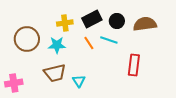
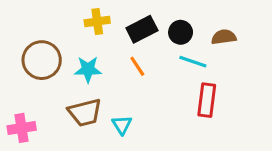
yellow cross: (65, 23) -> (97, 21), moved
brown semicircle: (145, 24) -> (224, 37), size x0.7
cyan line: (109, 40) -> (193, 62), moved

